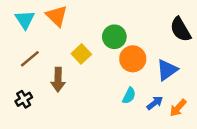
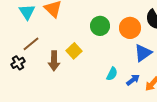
yellow square: (81, 54) -> (74, 51), moved
orange circle: (133, 59) -> (130, 28), moved
black cross: (24, 99) -> (18, 63), moved

